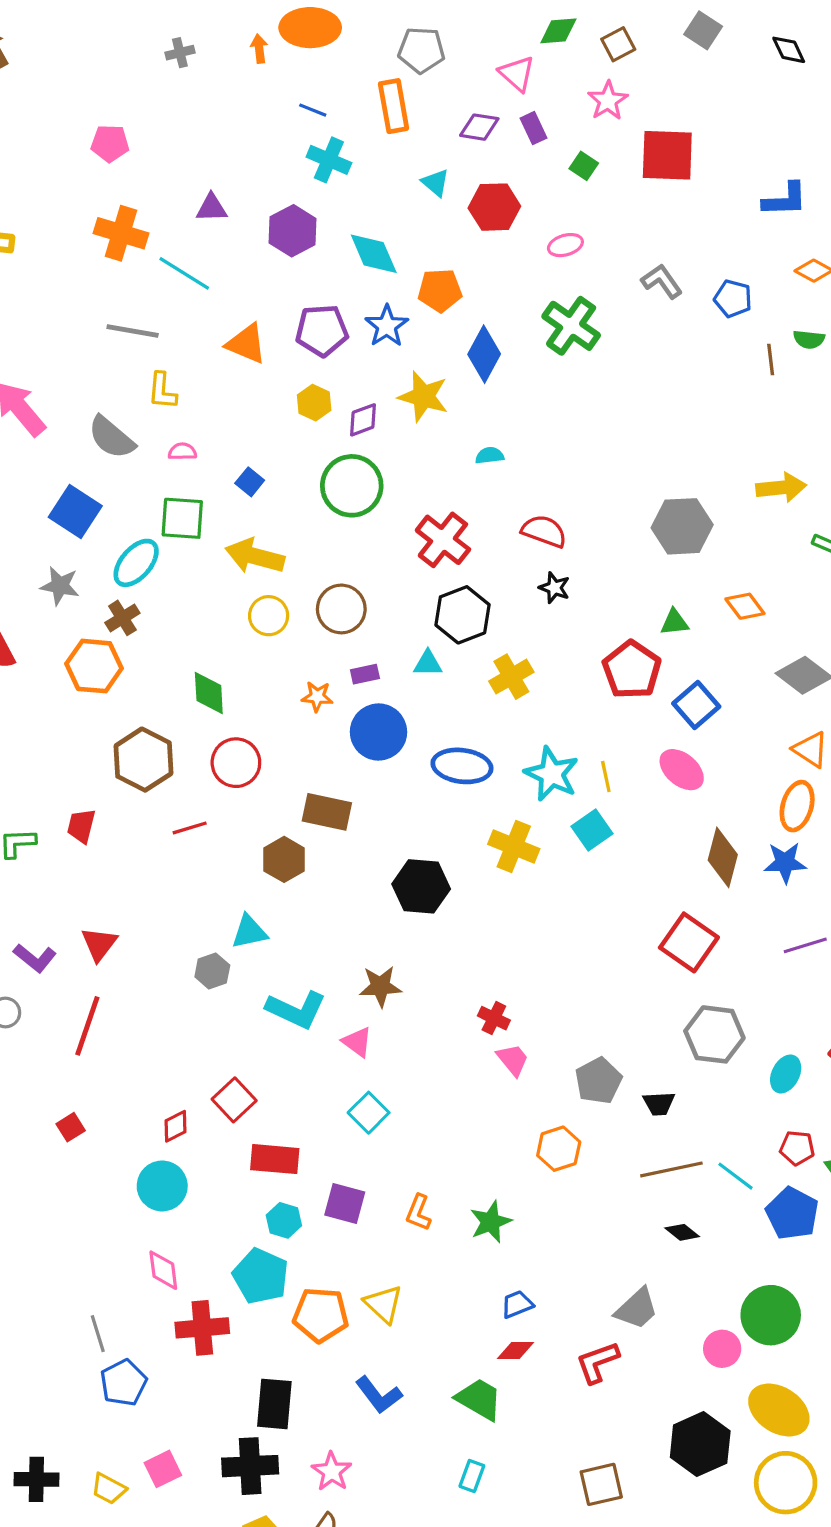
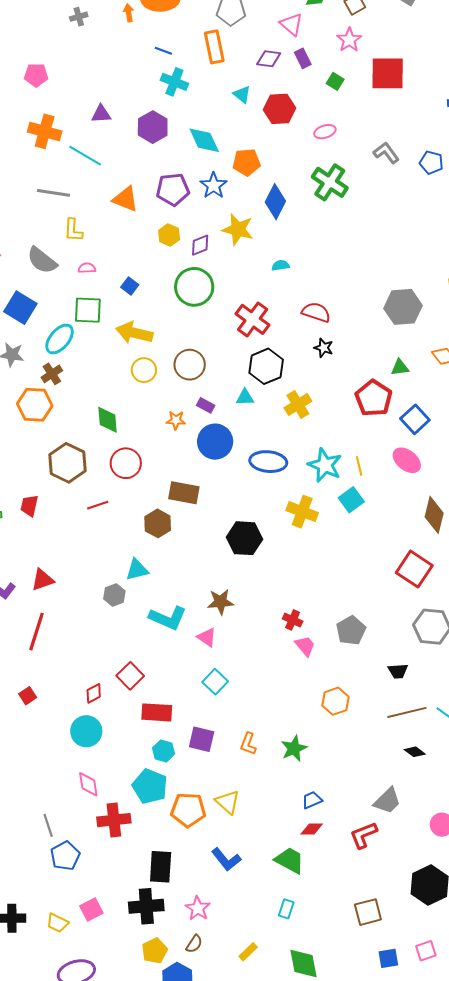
purple rectangle: (365, 674) -> (206, 405), turned 42
red triangle: (99, 944) -> (43, 580), turned 35
gray pentagon: (598, 1081) -> (351, 630), moved

